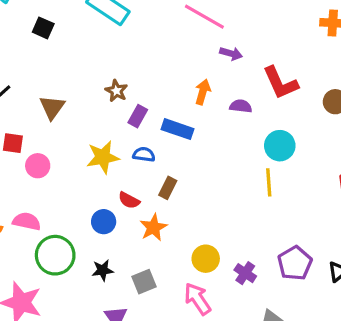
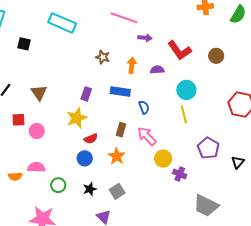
brown star: (116, 91) -> (103, 57), moved
purple rectangle: (138, 116) -> (86, 94), moved
blue semicircle: (144, 154) -> (144, 107), moved, turned 72
red semicircle: (129, 200) -> (91, 139), moved, turned -40
green circle: (55, 255) -> (58, 185), size x0.6
yellow circle: (206, 259) -> (163, 159), moved
purple pentagon: (295, 263) -> (208, 148), moved
pink arrow: (198, 299) -> (147, 136), moved

